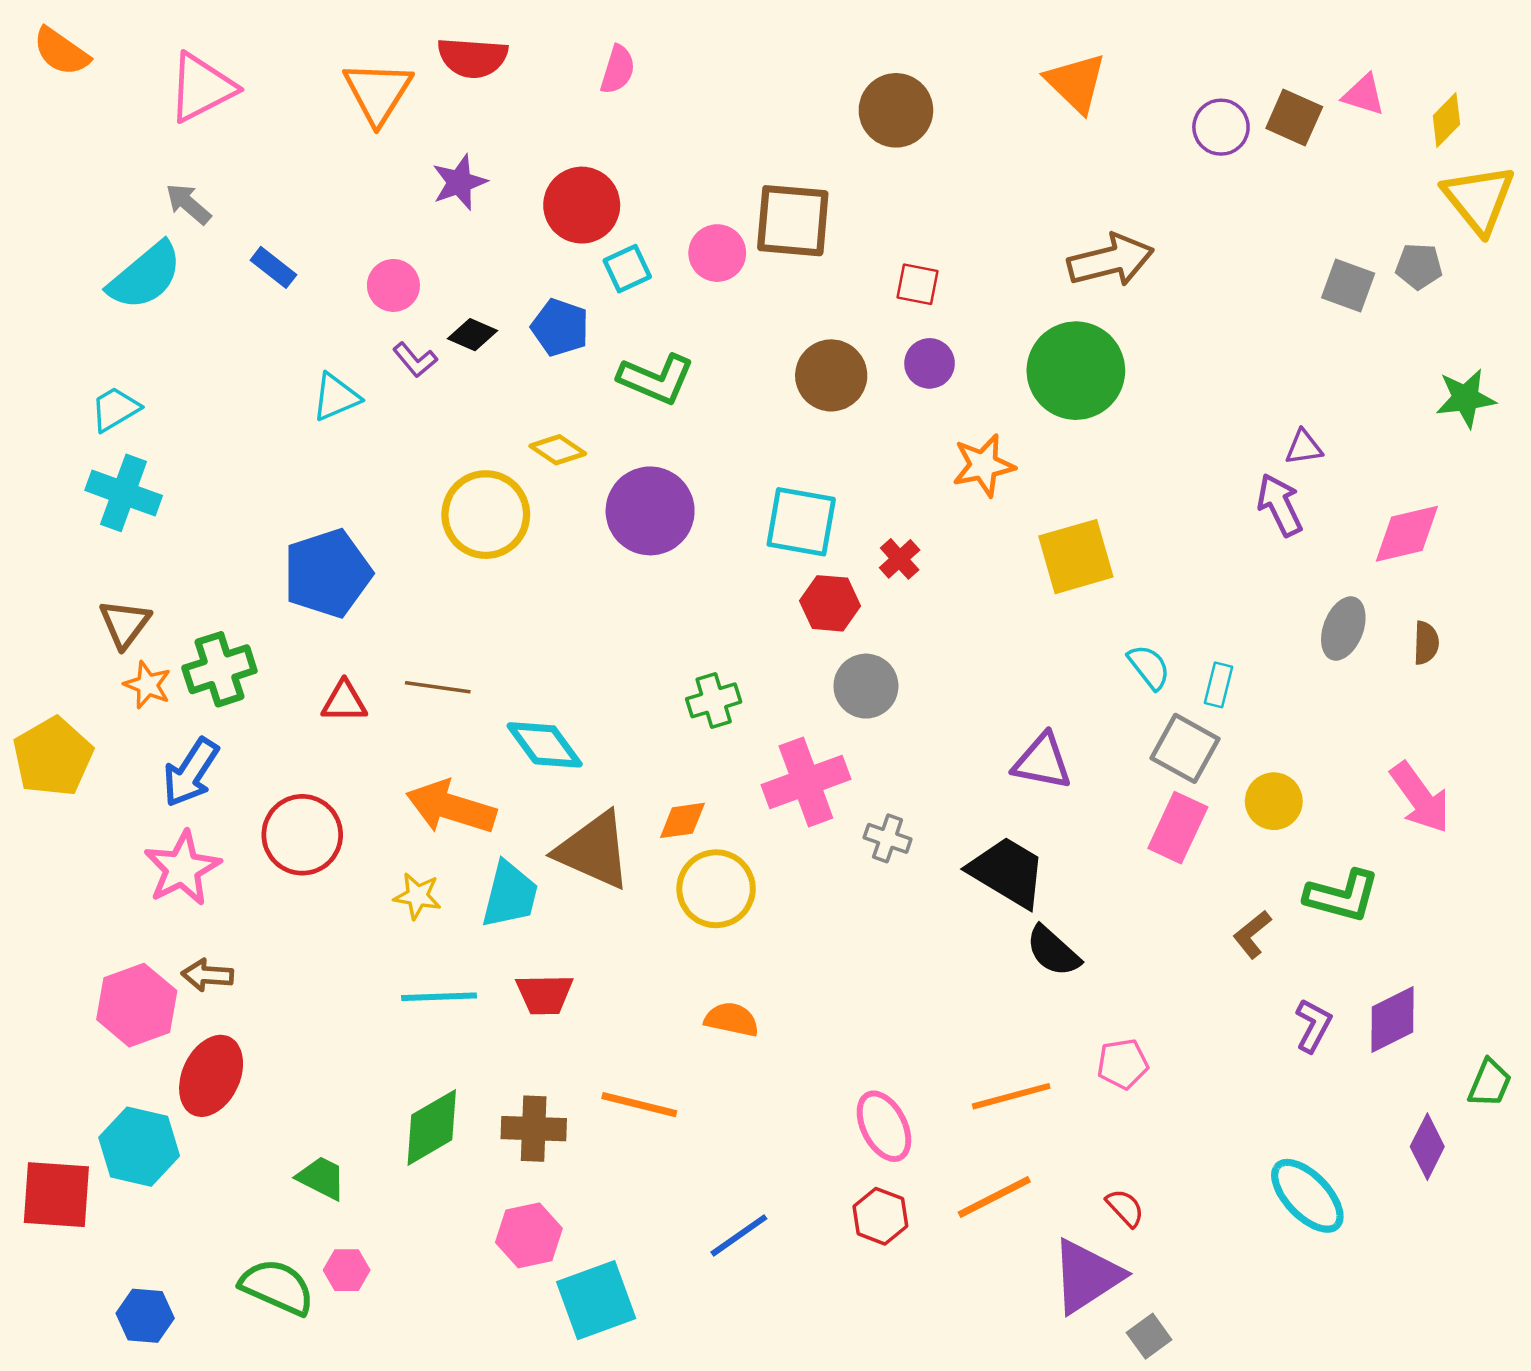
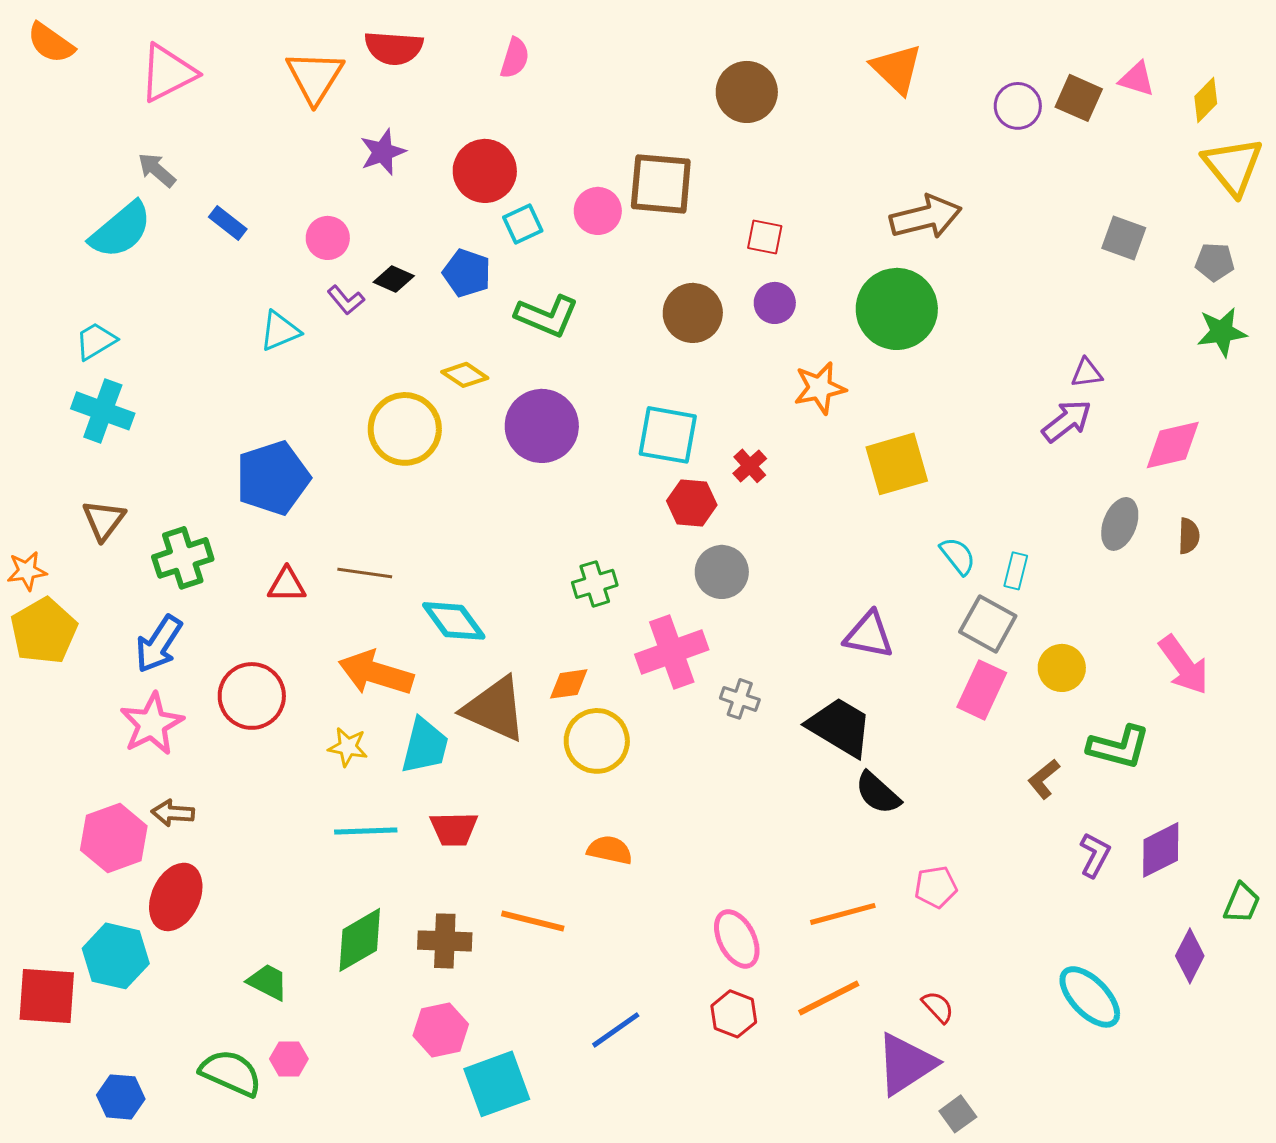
gray pentagon: (1419, 266) -> (1215, 262), moved
purple arrow: (1280, 505) -> (1067, 421), turned 78
orange star: (148, 685) -> (27, 571), moved, turned -30

